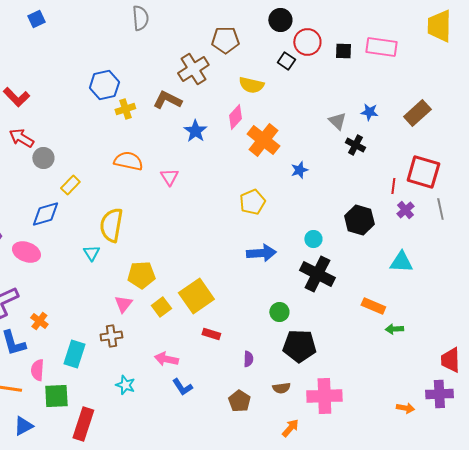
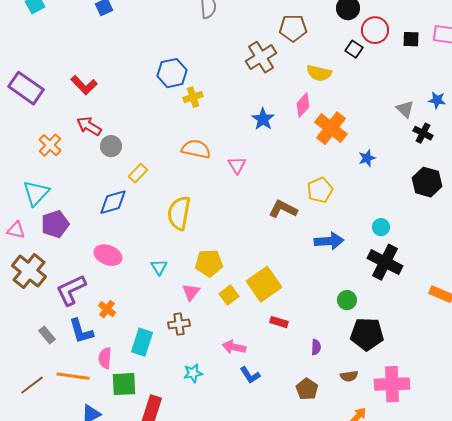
brown L-shape: (167, 100) -> (283, 209), moved
black hexagon: (359, 220) -> (427, 182), moved
pink ellipse: (26, 252) -> (108, 255), moved
cyan triangle: (91, 253) -> (159, 267), moved
cyan star: (125, 385) -> (193, 373), turned -30

